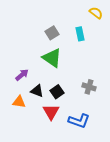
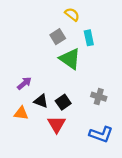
yellow semicircle: (96, 13) -> (72, 14), moved
green triangle: (52, 58) -> (70, 59), moved
blue L-shape: (79, 121) -> (101, 134), moved

